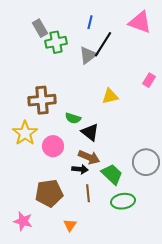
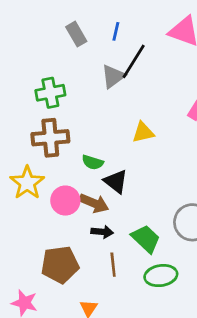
gray rectangle: (40, 28) -> (76, 34), moved
green cross: (56, 42) -> (50, 93), moved
brown arrow: (89, 157) -> (94, 203), moved

